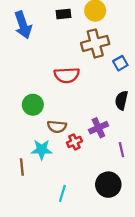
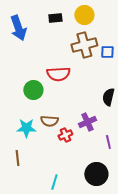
blue square: (120, 63) -> (107, 52), moved, turned 32
green circle: (33, 105) -> (33, 90), moved
cyan star: (42, 150) -> (26, 128), moved

